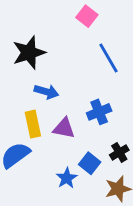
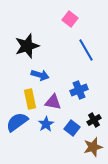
blue star: (67, 178) -> (46, 124), moved

